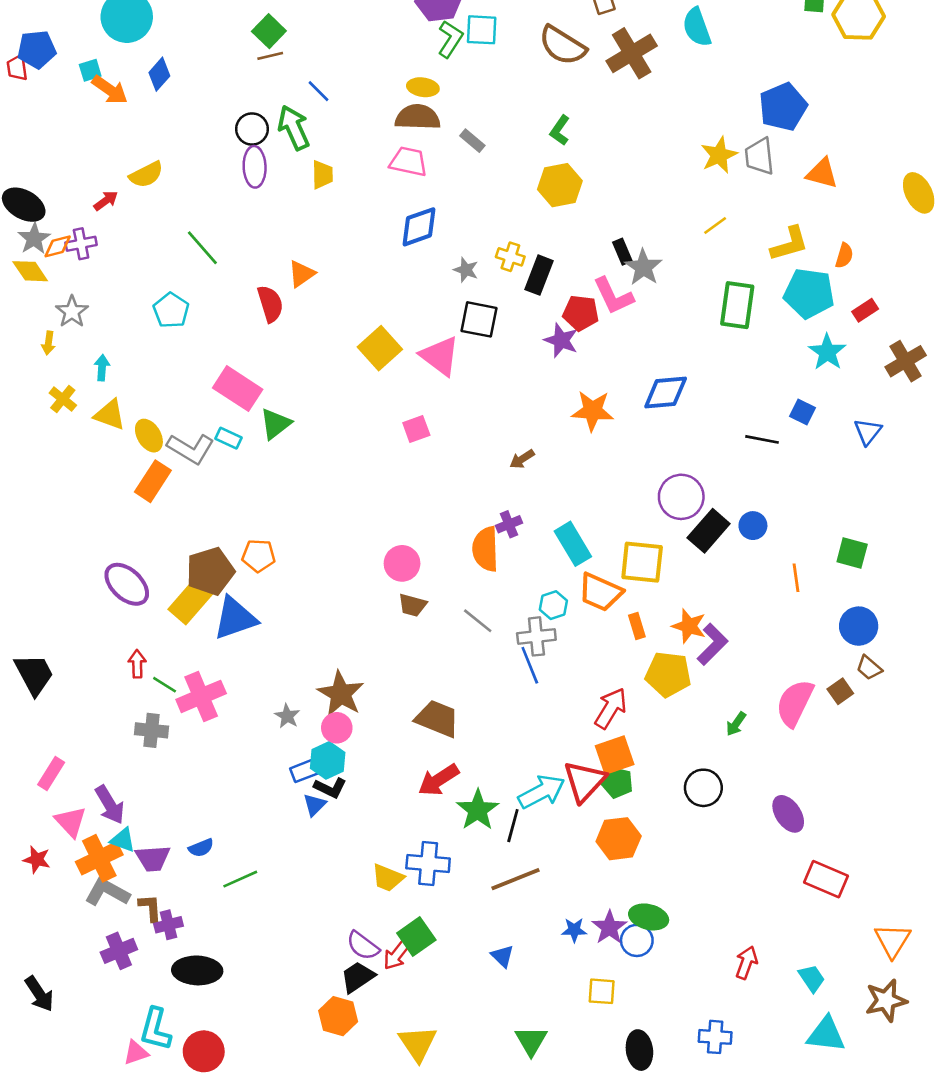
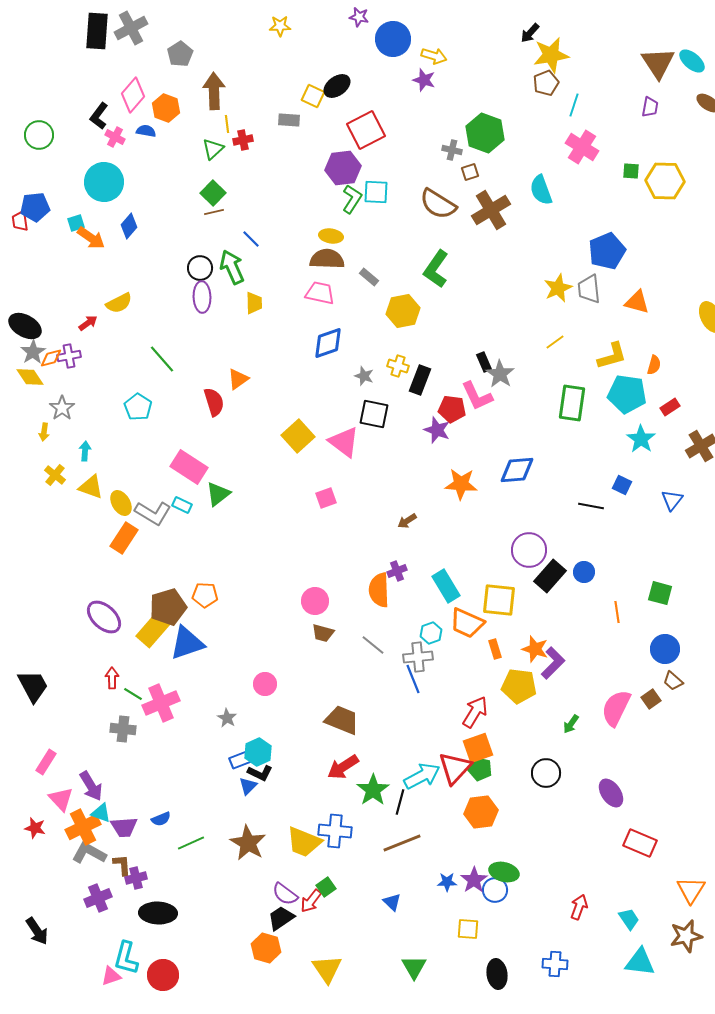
green L-shape: (560, 130) -> (436, 269), size x1.6
yellow hexagon: (560, 185) -> (403, 311), moved
brown star: (341, 694) -> (248, 843), moved
pink circle: (337, 728) -> (265, 684), moved
yellow trapezoid: (388, 878) -> (304, 842), size x1.4
green square: (416, 937) -> (326, 887), size x0.7

